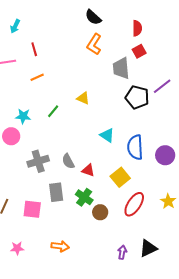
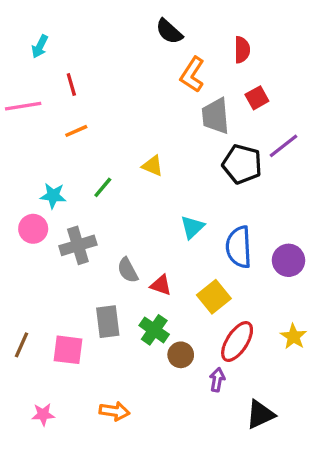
orange L-shape: (94, 44) -> (192, 75), moved
red square: (139, 51) -> (257, 98), moved
cyan triangle: (107, 135) -> (192, 227), turned 42
gray cross: (38, 161) -> (78, 245), moved
purple arrow: (122, 252) -> (217, 380), moved

